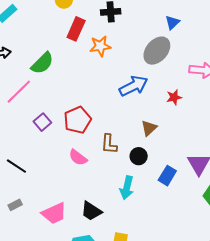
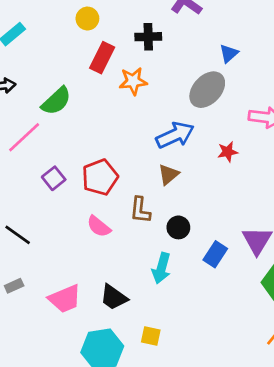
brown triangle: (149, 128) -> (168, 174), moved

